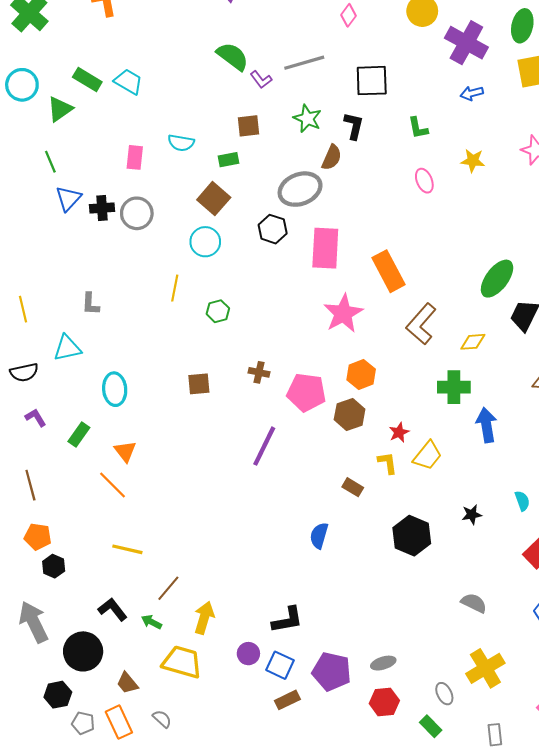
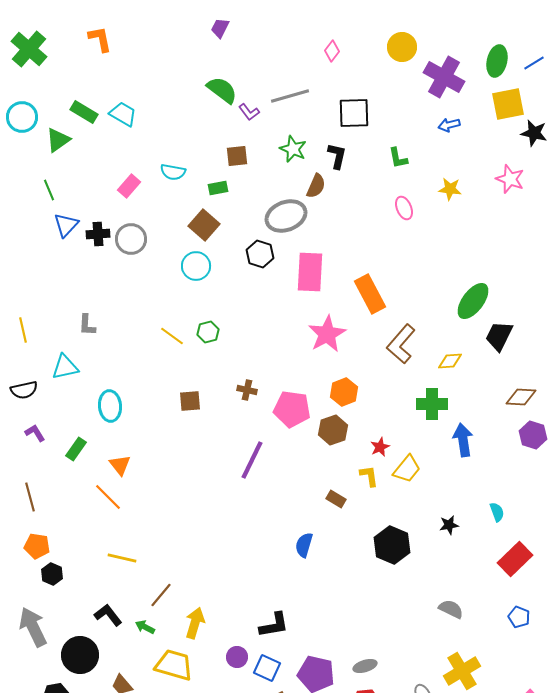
pink rectangle: (135, 157) -> (129, 186), turned 35
yellow line: (175, 288) -> (172, 336), moved, turned -65

